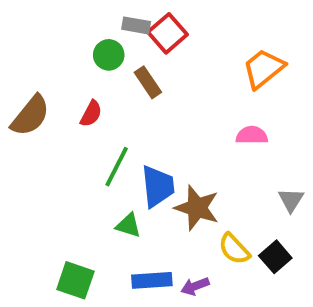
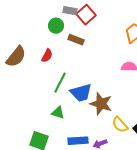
brown rectangle: (148, 82) -> (76, 40), turned -35
blue trapezoid: (158, 186) -> (81, 93), turned 80
green triangle: (128, 225) -> (58, 113), moved

